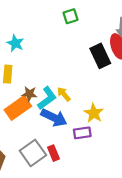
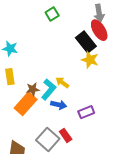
yellow star: (94, 113) -> (90, 60), moved
blue arrow: (54, 118) -> (59, 105), size x0.7

